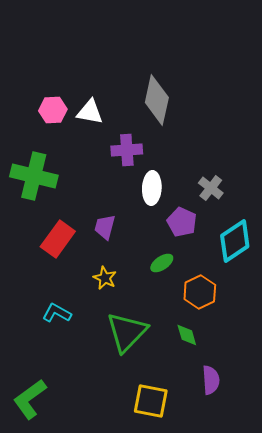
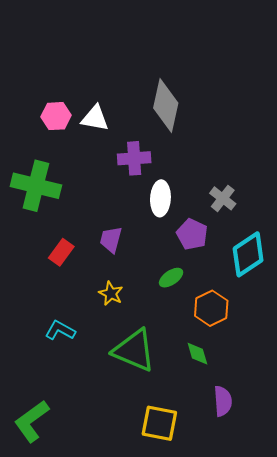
red rectangle: (58, 239) -> (61, 252), size x0.7
green triangle: (127, 332) -> (134, 350), turned -51

